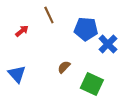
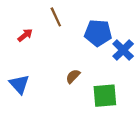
green square: (92, 84) -> (105, 96), turned -30

